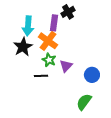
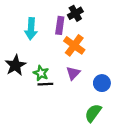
orange cross: (48, 41) -> (74, 45), moved
black star: (23, 47) -> (16, 65), moved
green star: (49, 60) -> (41, 73), moved

